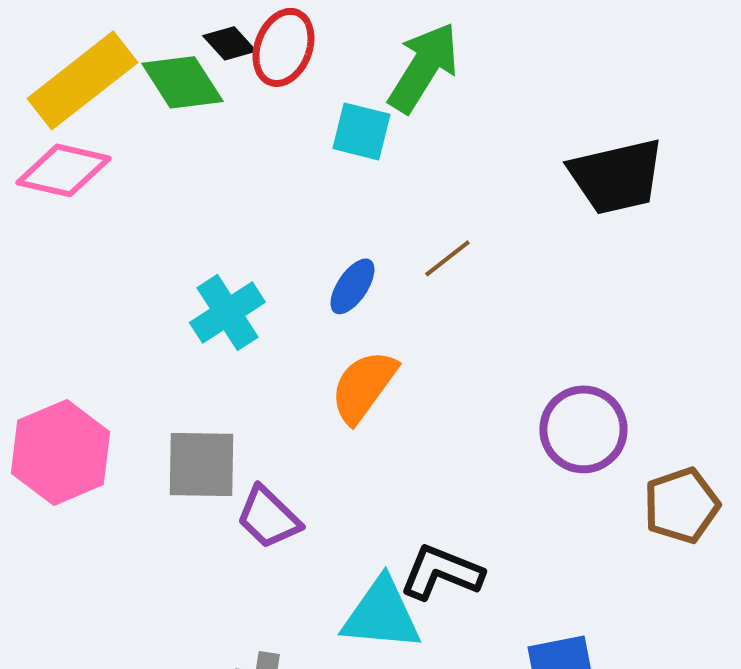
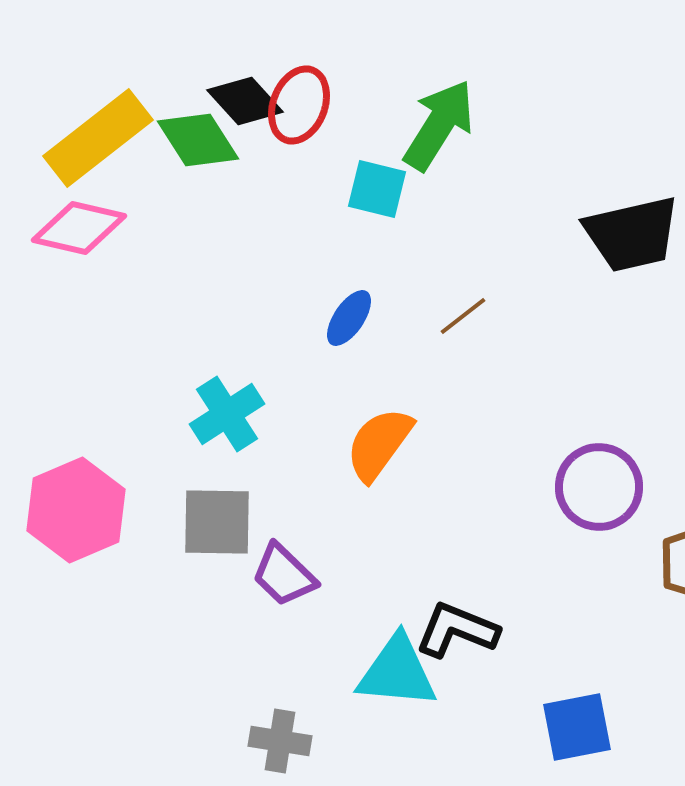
black diamond: (229, 43) -> (245, 101), size x1.4
blue ellipse: (352, 286) -> (349, 318), moved
cyan cross: (227, 312) -> (227, 414), moved

